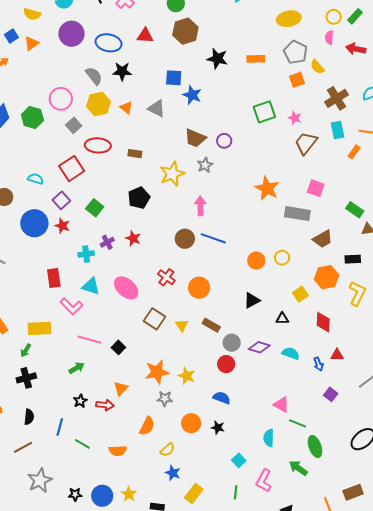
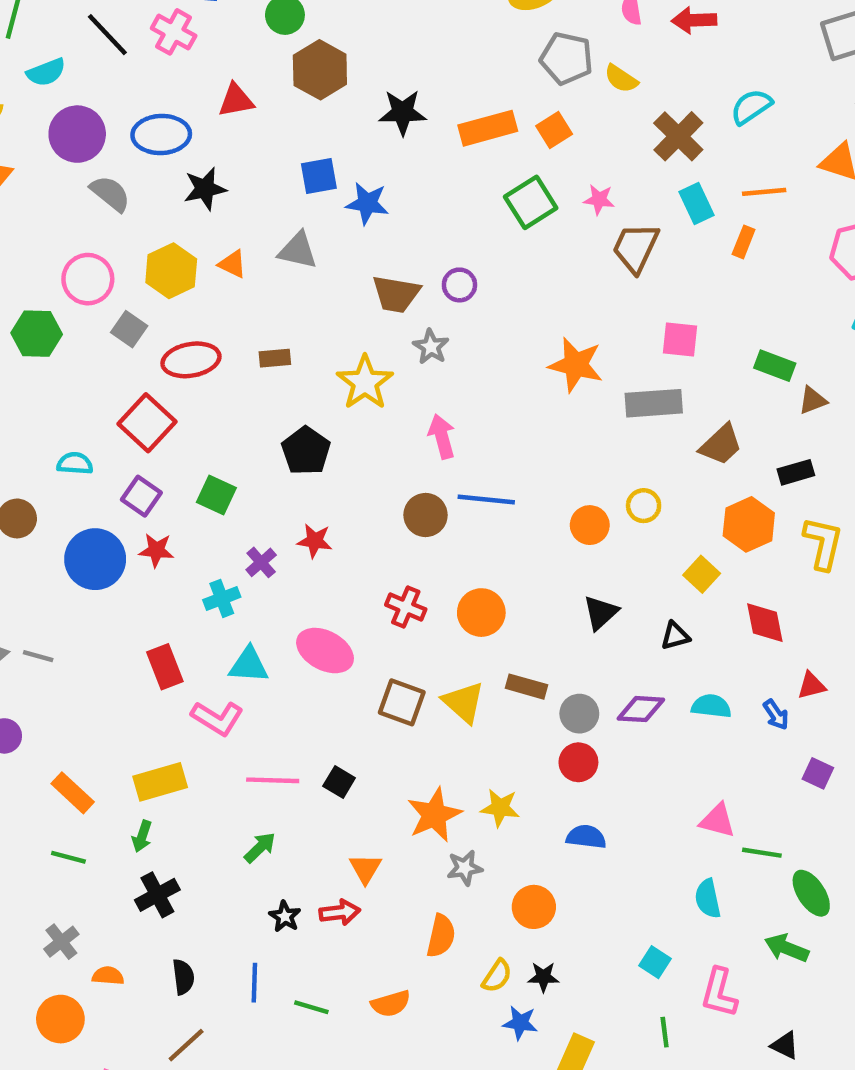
orange rectangle: (256, 59) -> (488, 128), moved, size x1.4
gray semicircle: (94, 76) -> (110, 193), moved
orange square: (297, 80) -> (554, 130), moved
yellow triangle: (182, 325) -> (464, 702), size x1.5
black star: (218, 428) -> (543, 977), moved

